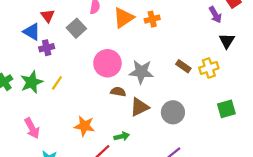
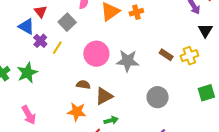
purple cross: (47, 48) -> (40, 41), turned -32
yellow line: (57, 83) -> (57, 48), moved
brown semicircle: (118, 92) -> (83, 85), moved
brown triangle: (139, 107) -> (104, 96), moved

